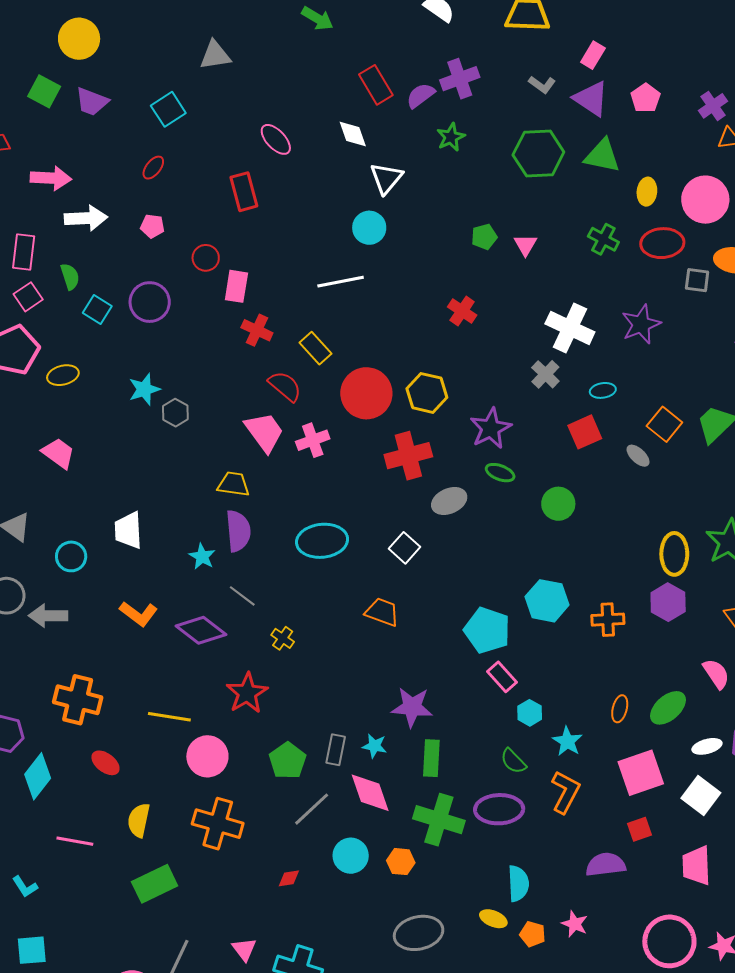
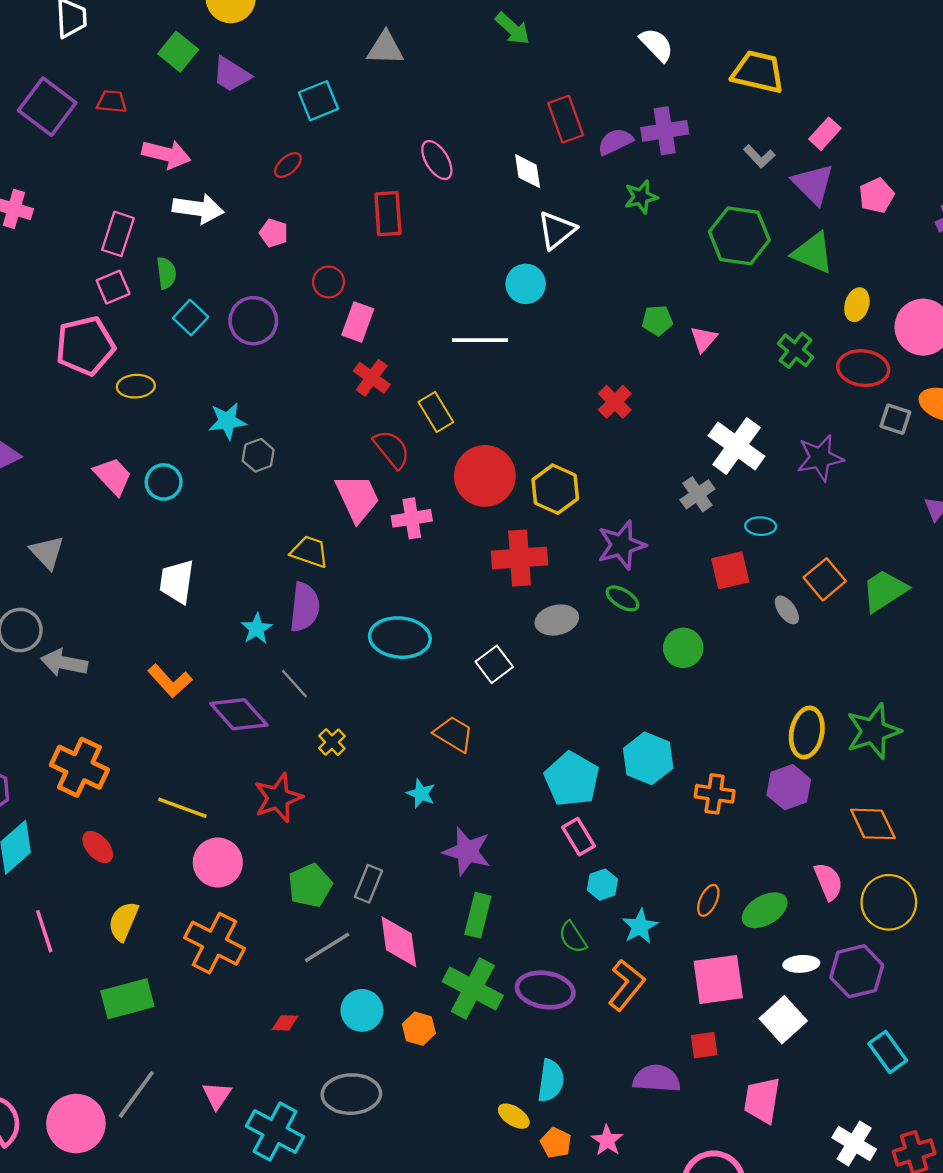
cyan circle: (71, 556) -> (164, 482), moved
cyan star: (374, 746) -> (421, 794), moved
pink line: (75, 841) -> (44, 931), turned 51
gray ellipse: (419, 933) -> (351, 1094), moved

